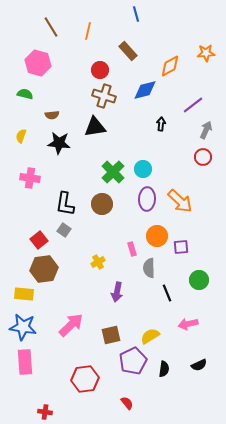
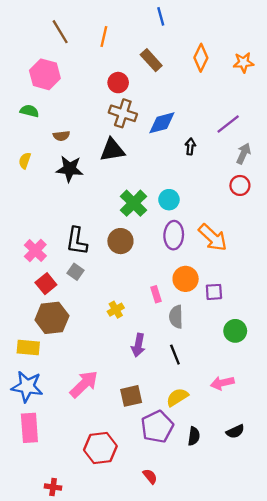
orange diamond: (170, 66) -> (201, 58), moved, turned -35
blue diamond: (145, 90) -> (162, 123), moved
pink cross: (30, 178) -> (35, 250), moved, turned 36
black line: (167, 293) -> (175, 355), moved

